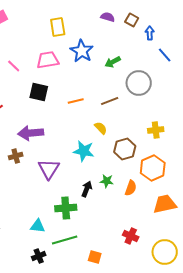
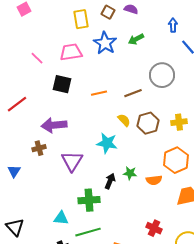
brown square: (132, 20) -> (108, 12), moved
green arrow: (113, 62) -> (136, 39), moved
brown hexagon: (125, 149) -> (148, 123), moved
orange semicircle: (131, 188) -> (154, 180), turned 63

